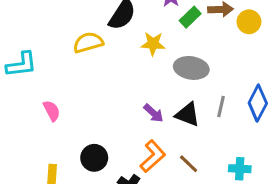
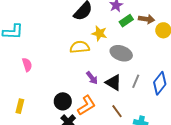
yellow semicircle: (88, 43) -> (80, 47), moved
black circle: (94, 158) -> (63, 101), moved
brown line: (189, 164) -> (117, 111), moved

